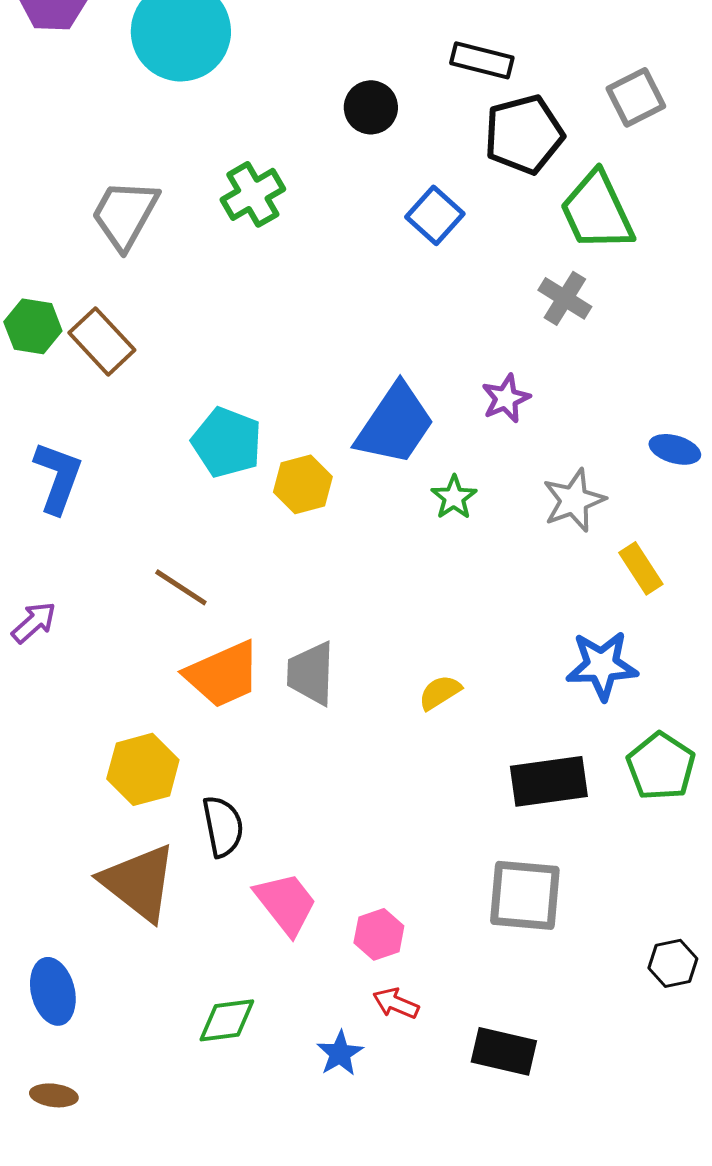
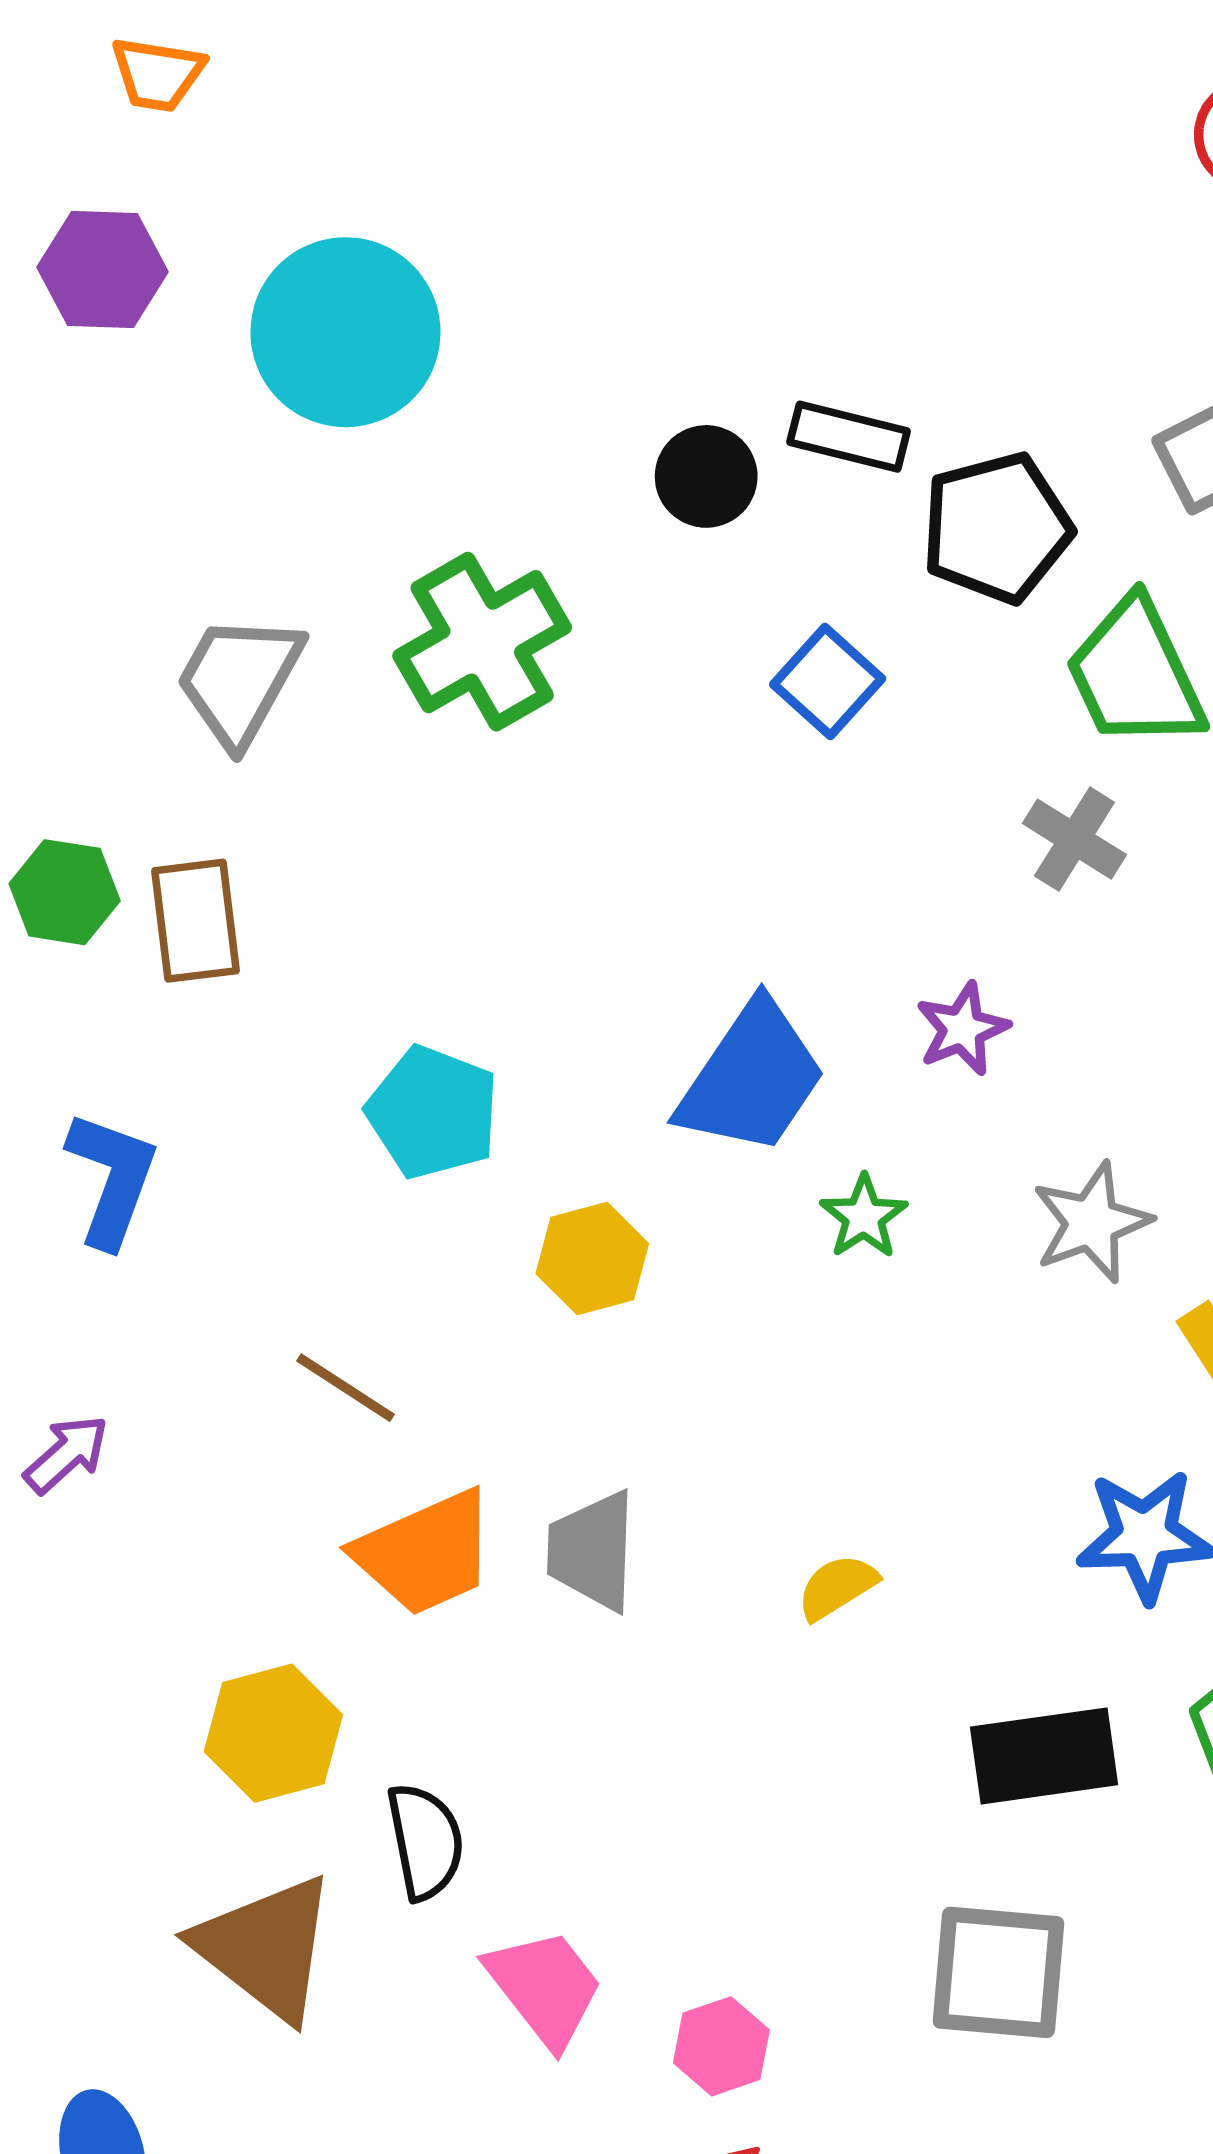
black rectangle: (482, 60) -> (849, 437), moved
green cross: (253, 194) -> (482, 642), size x1.4
brown rectangle: (102, 341) -> (196, 921), turned 36
yellow hexagon: (303, 484) -> (592, 1259), moved

